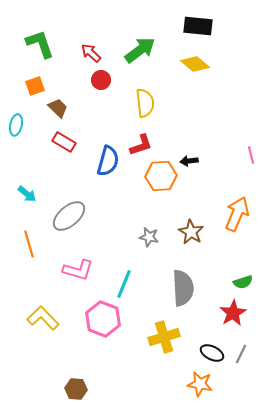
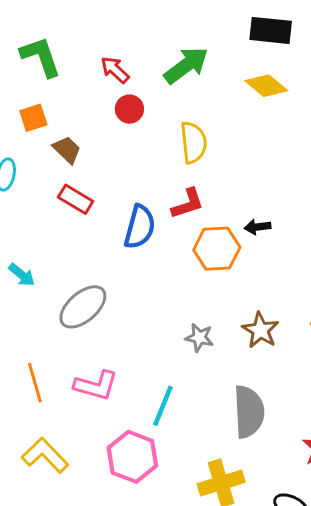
orange line: (29, 244) -> (35, 383), moved

